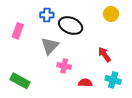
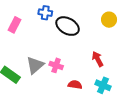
gray triangle: (50, 46) -> (35, 65), moved

